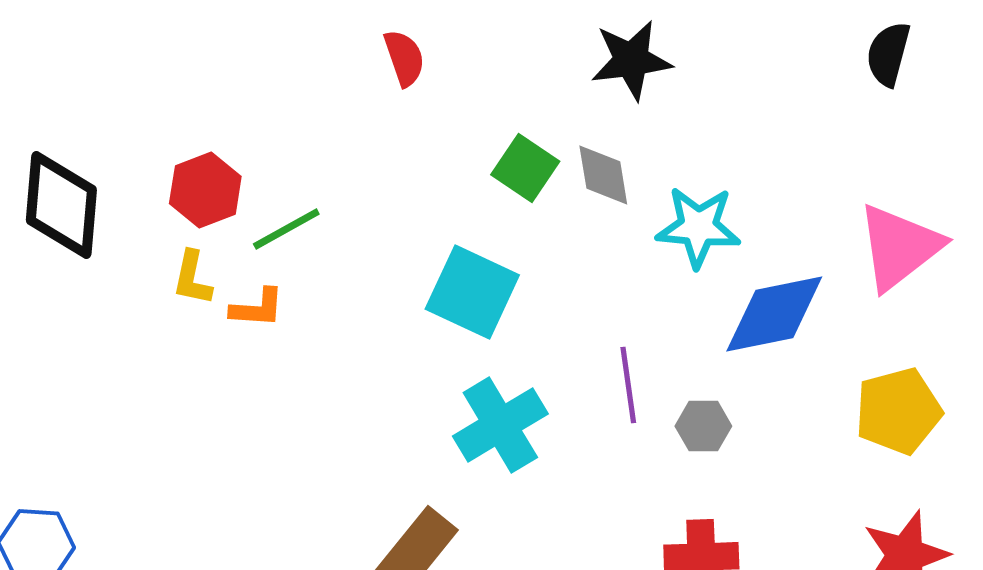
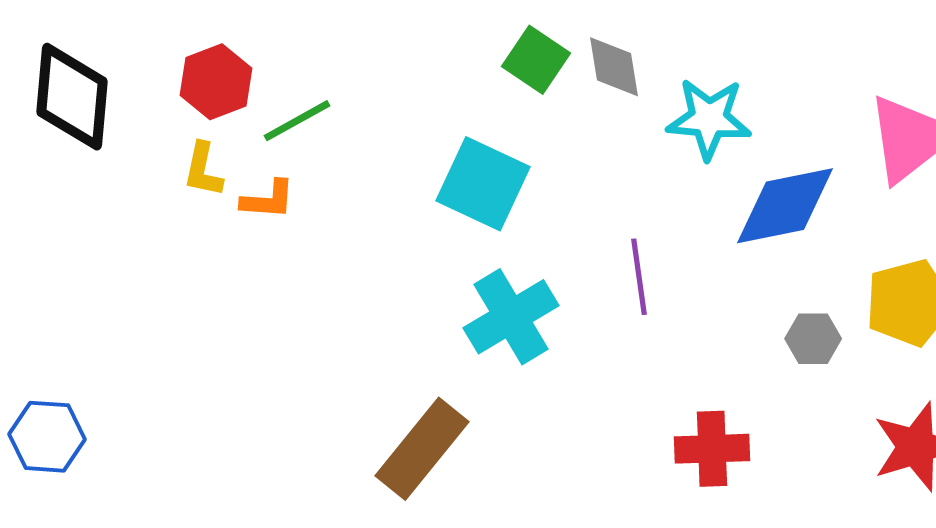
gray hexagon: (703, 426) -> (813, 339), moved

